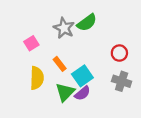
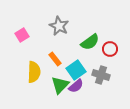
green semicircle: (87, 23) -> (90, 42), moved
pink square: (31, 43) -> (22, 35), moved
gray cross: (122, 81) -> (101, 75), moved

